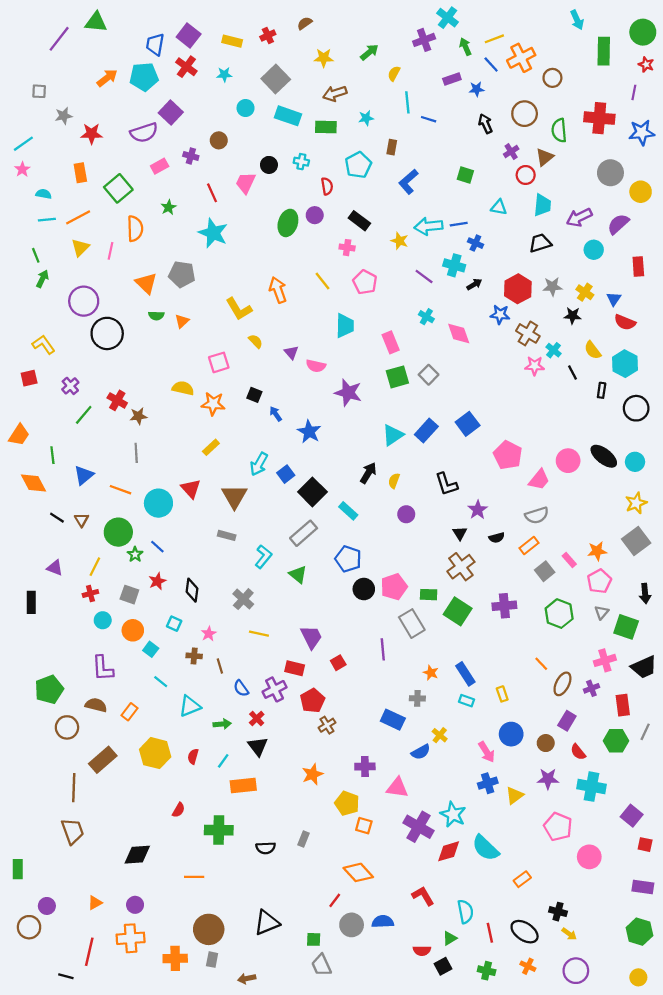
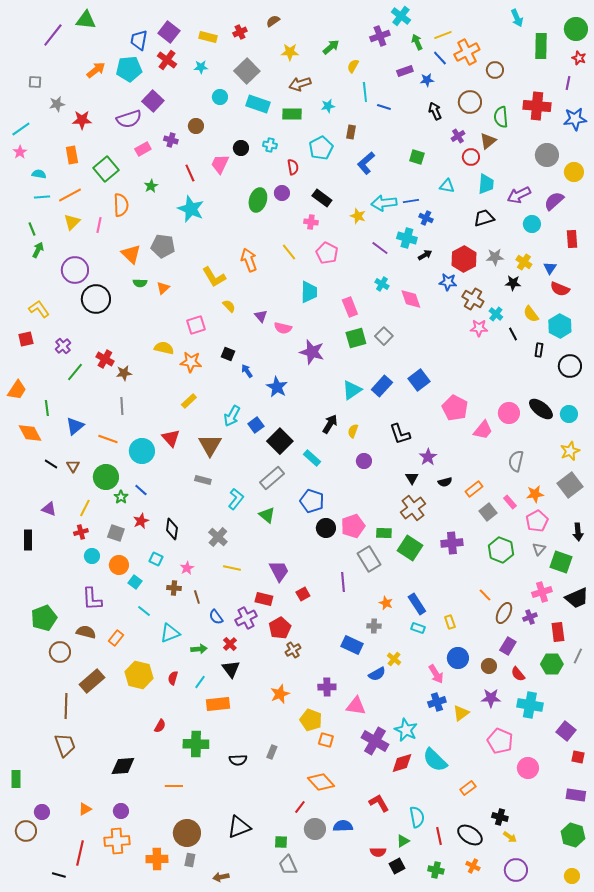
gray semicircle: (537, 515) -> (516, 461), moved, turned 120

